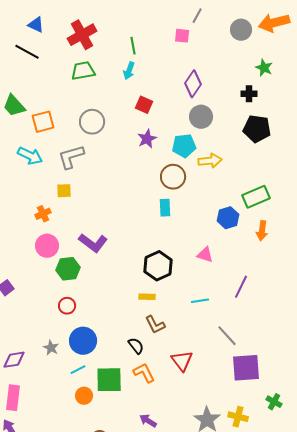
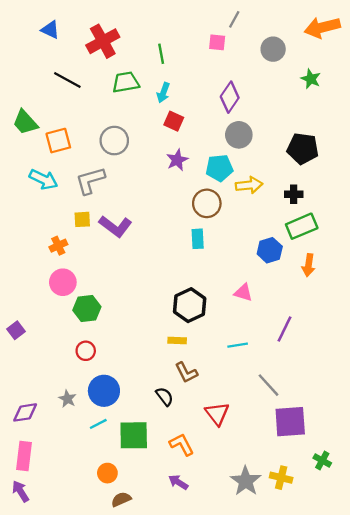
gray circle: (241, 30) -> (273, 49), moved
black line: (27, 52) -> (67, 80), moved
green trapezoid: (83, 71) -> (126, 82), moved
cyan arrow: (129, 71) -> (163, 93), moved
black cross: (249, 94) -> (294, 194), moved
purple L-shape: (93, 243) -> (115, 226), moved
orange L-shape: (144, 373) -> (182, 444), moved
orange circle: (84, 396) -> (107, 473), moved

